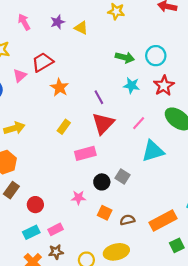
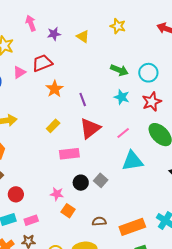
purple star: (58, 22) -> (54, 34), moved
purple line: (99, 97) -> (83, 100), moved
orange square: (105, 213) -> (68, 211), moved

